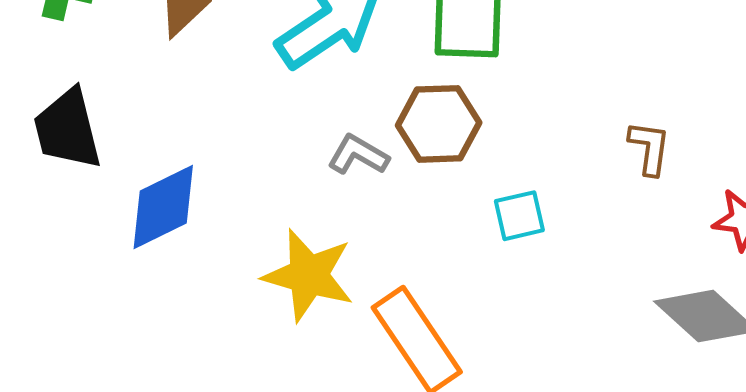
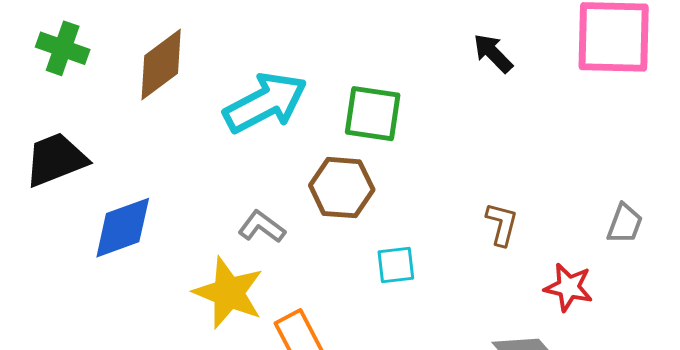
black trapezoid: (67, 129) -> (56, 159), turned 76
gray L-shape: (358, 155) -> (262, 227), moved

